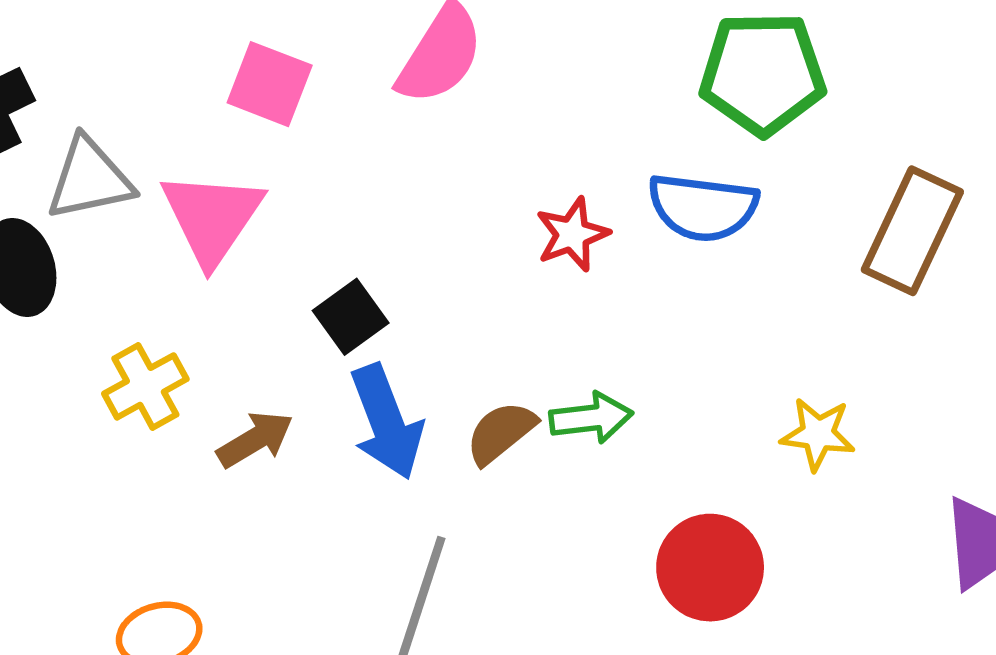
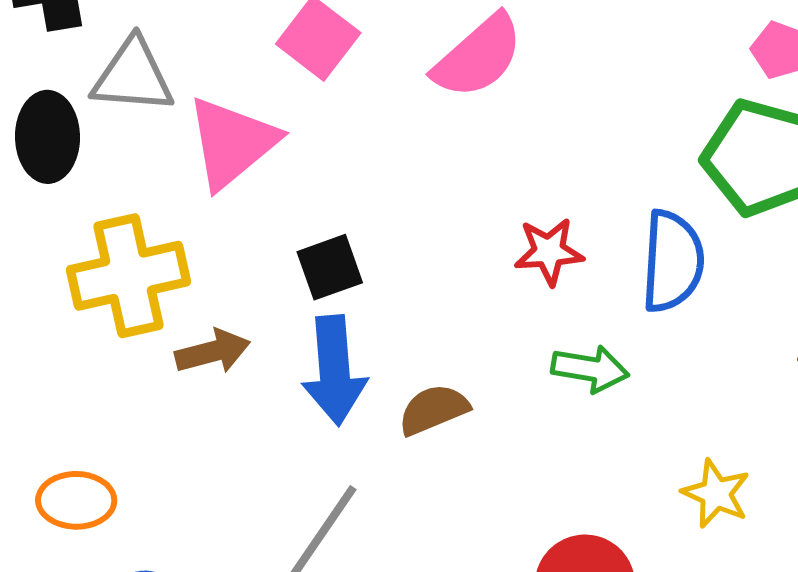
blue semicircle: (703, 207) -> (673, 261), turned -110
yellow cross: (145, 386) -> (129, 276), size x1.5
green arrow: (591, 418) -> (590, 369), moved

